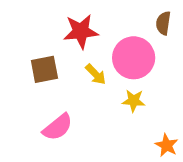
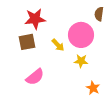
red star: (81, 31) -> (35, 19), moved
orange star: (167, 145) -> (93, 88), moved

